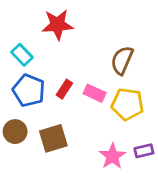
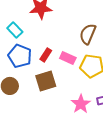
brown square: (53, 138) -> (46, 81), moved

